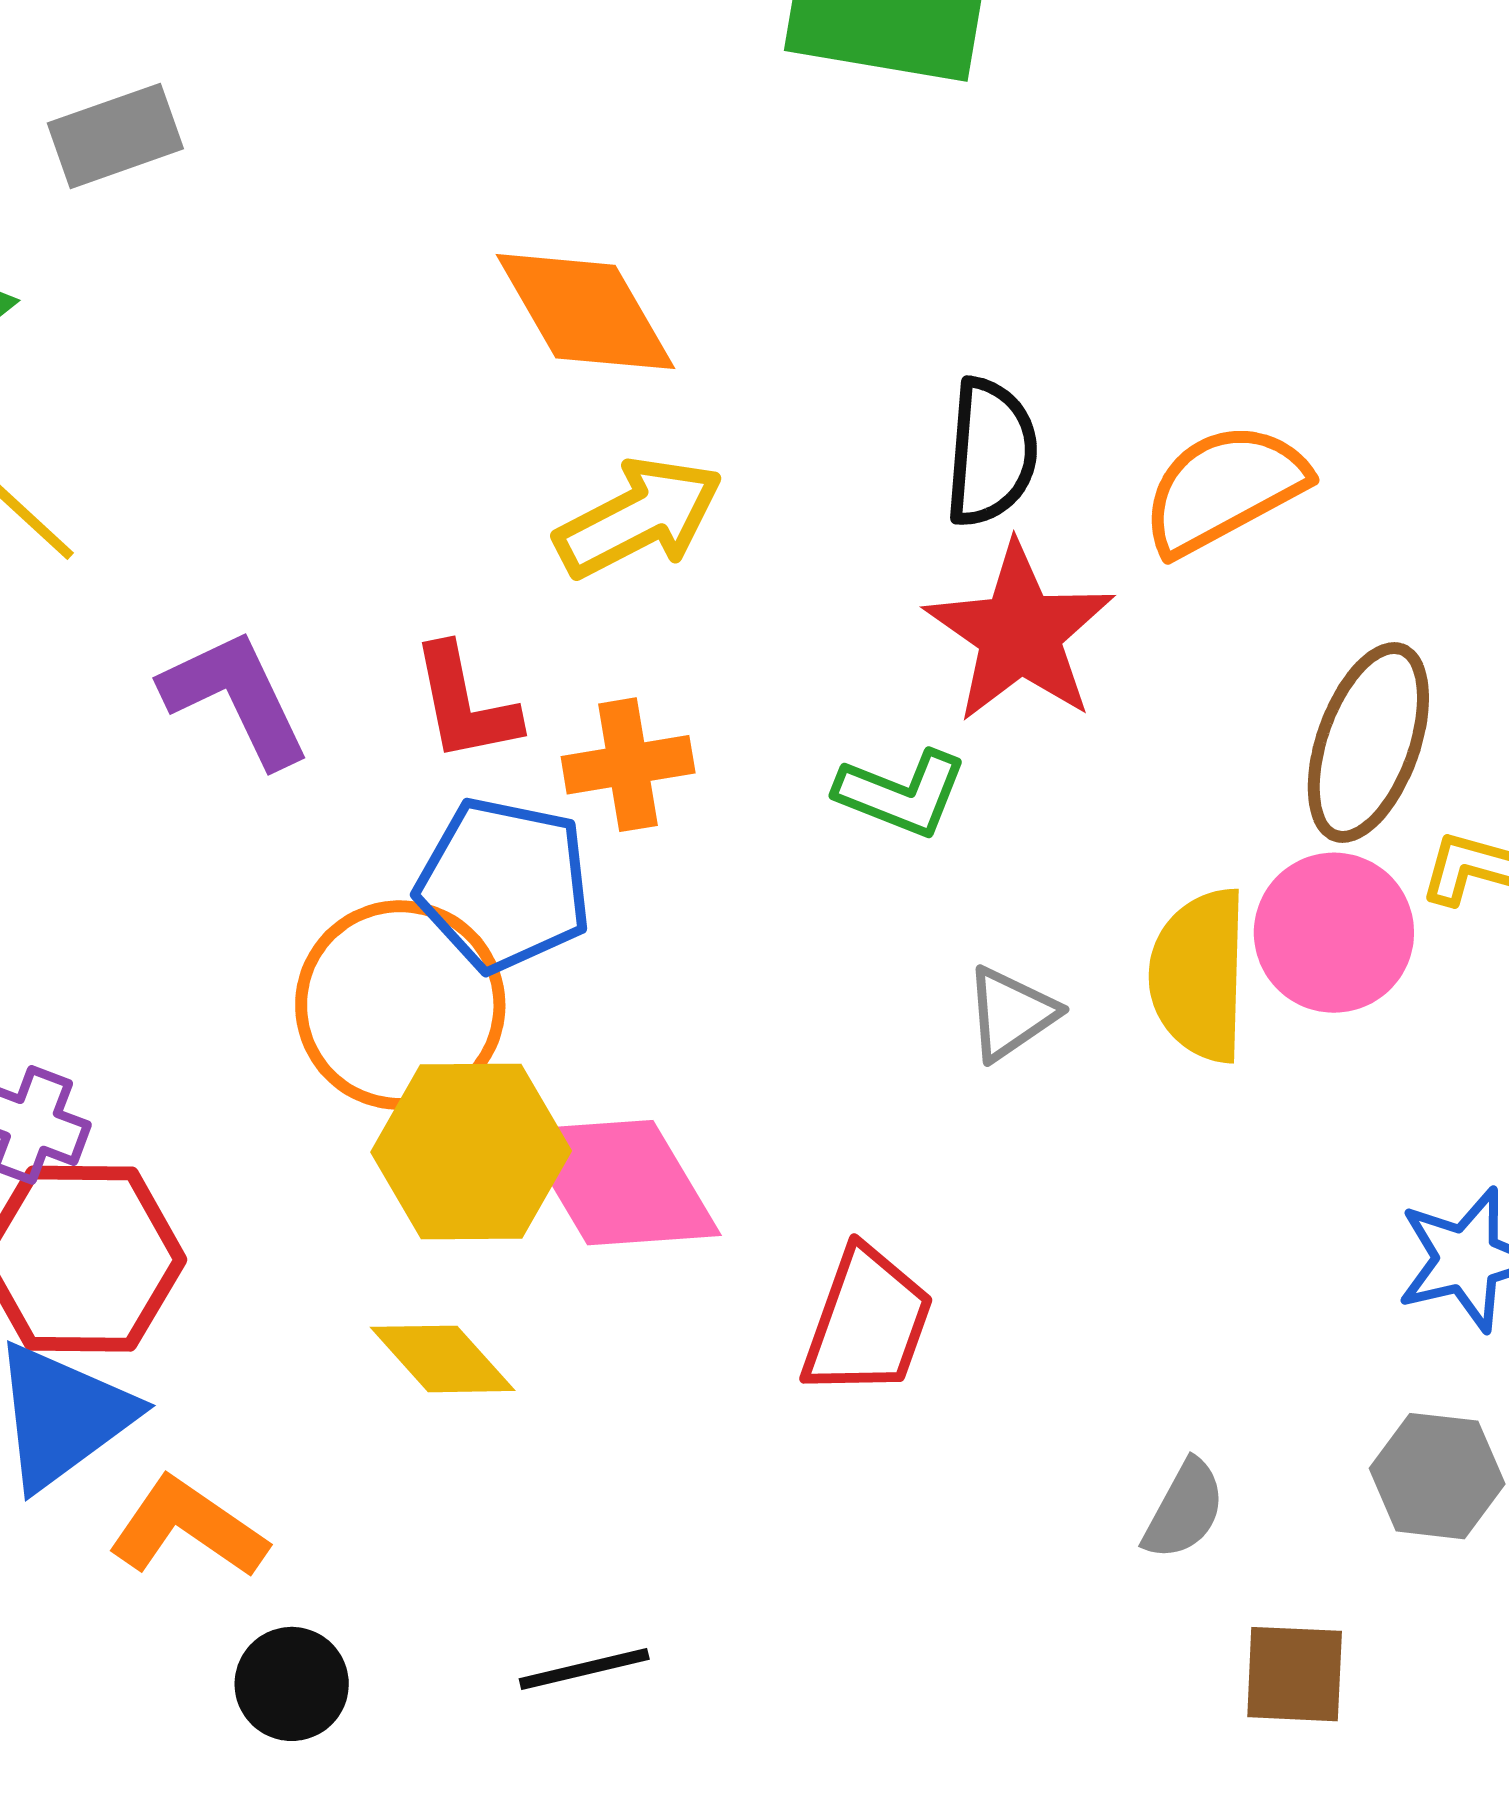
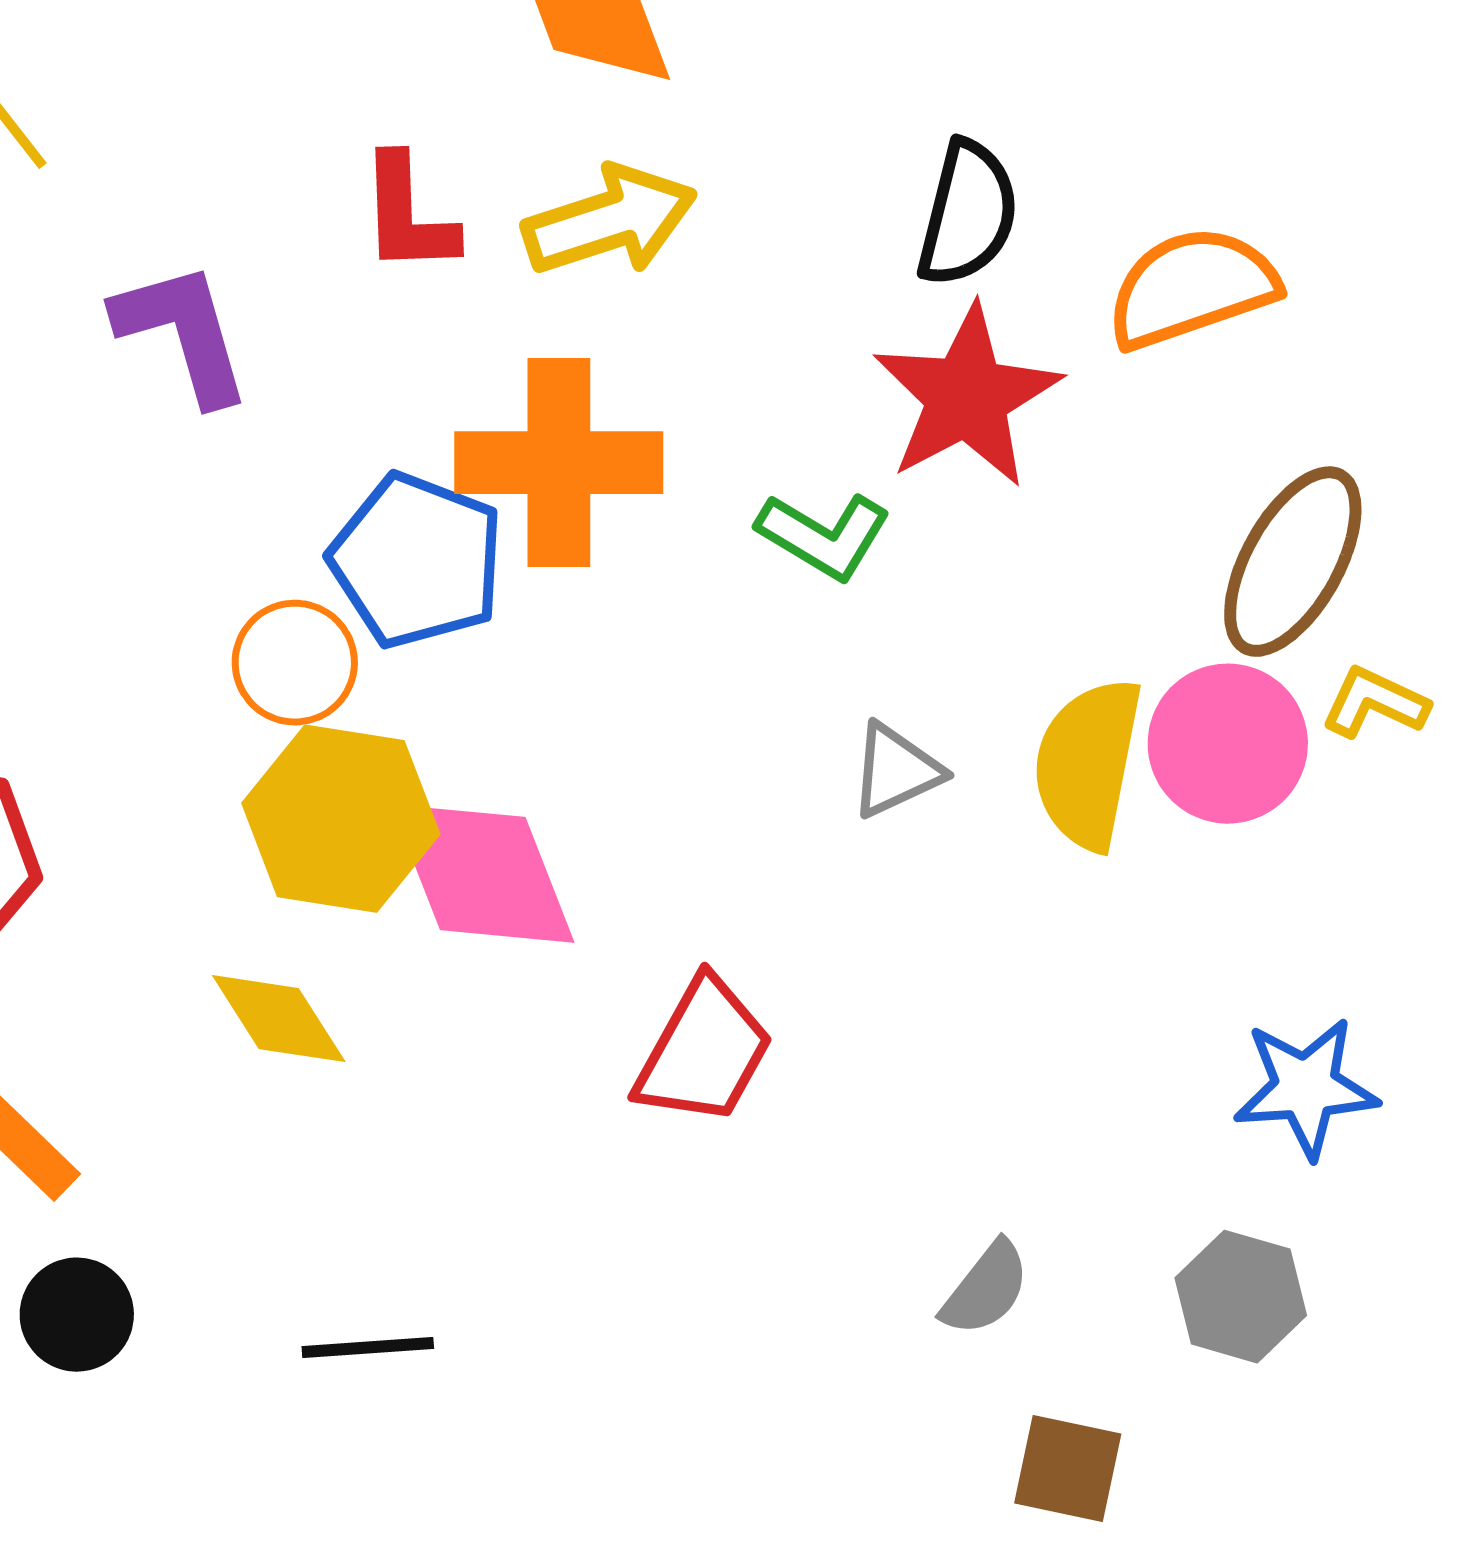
red L-shape: (465, 704) -> (408, 215), moved
orange cross: (628, 765) -> (559, 463), size x1.6
orange circle: (400, 1005) -> (295, 663), size x0.6

